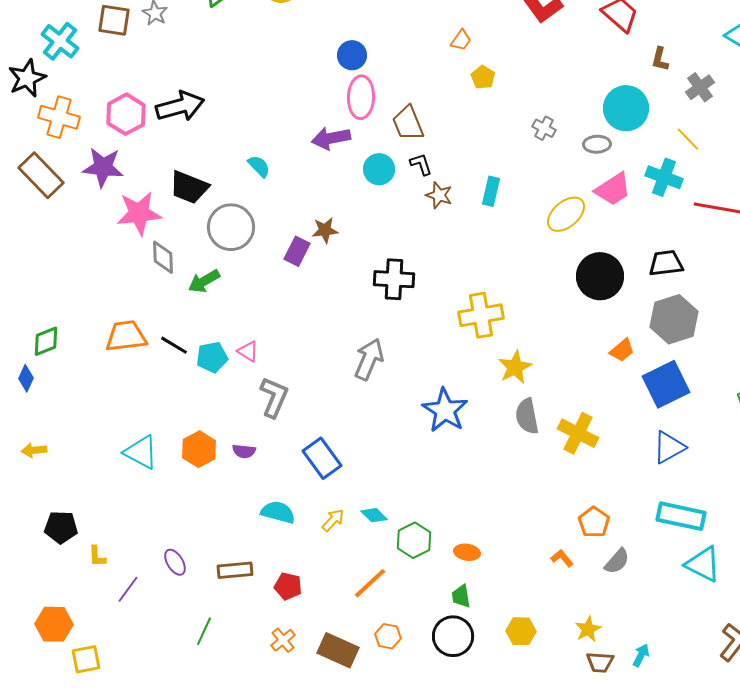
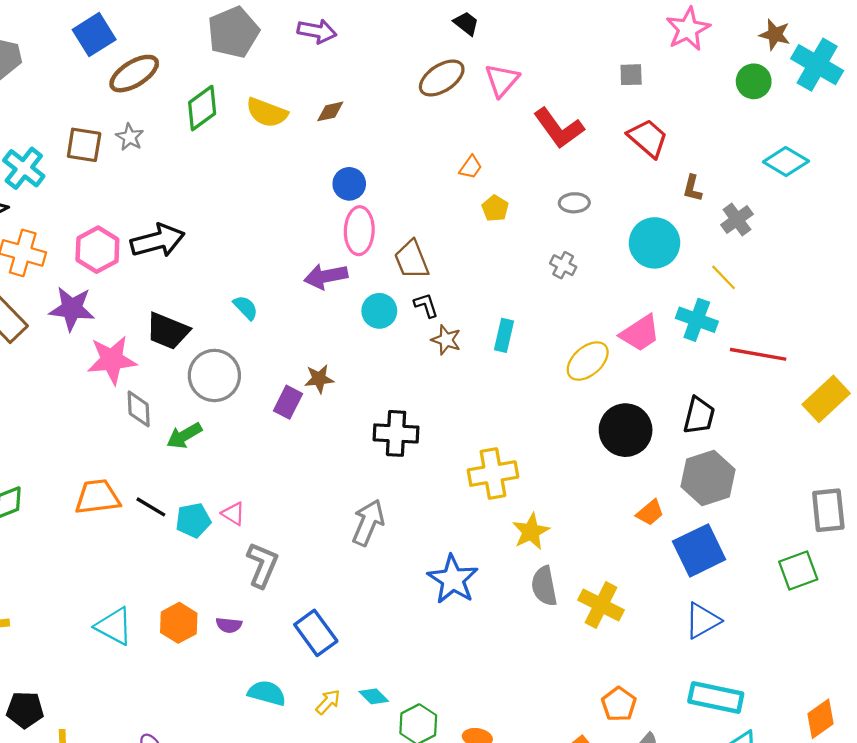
gray ellipse: (597, 144) -> (574, 203), moved
black trapezoid: (666, 263) -> (699, 416), turned 111

